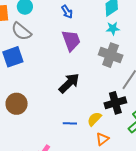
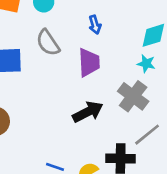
gray semicircle: (21, 31) -> (48, 43), moved
black arrow: (69, 83) -> (88, 112), moved

